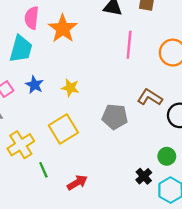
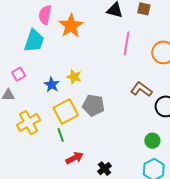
blue star: (34, 85) -> (52, 85), moved
gray pentagon: (115, 117) -> (93, 105), moved
green line: (43, 170) -> (61, 135), moved
black cross: (144, 176) -> (105, 169), moved

